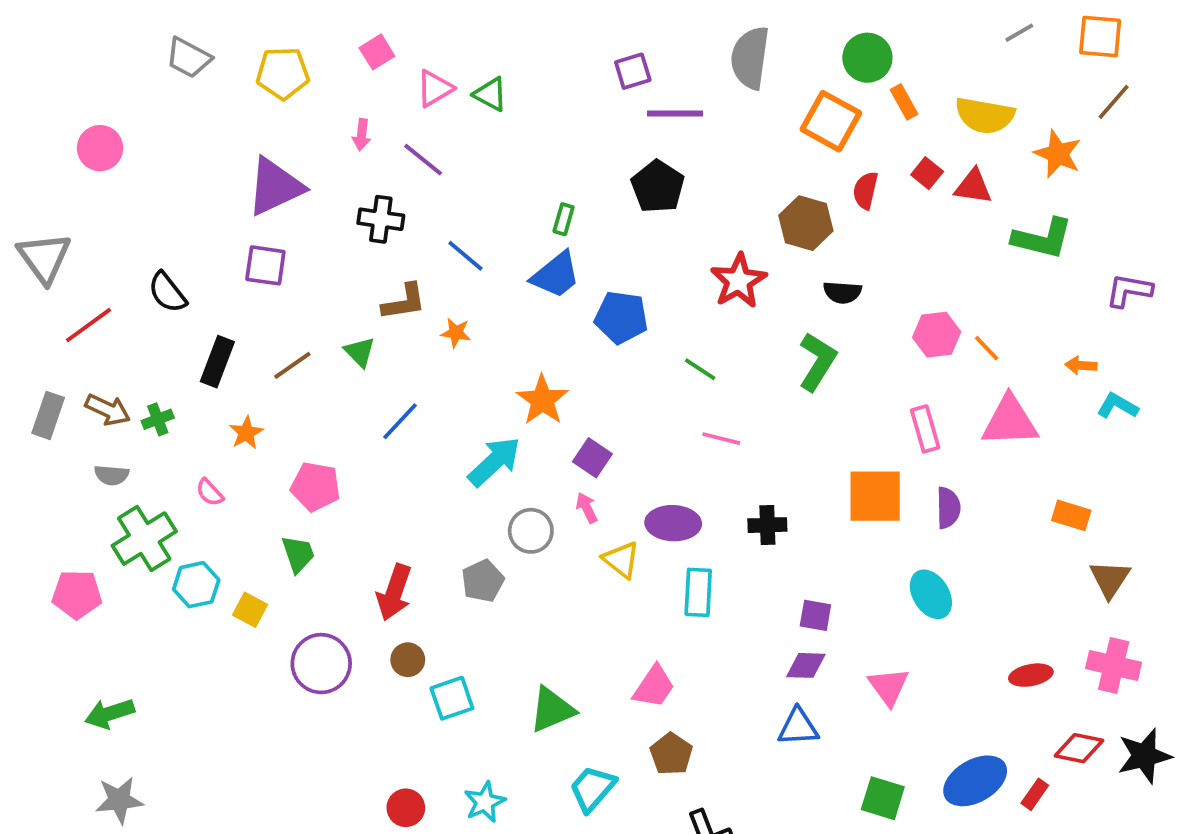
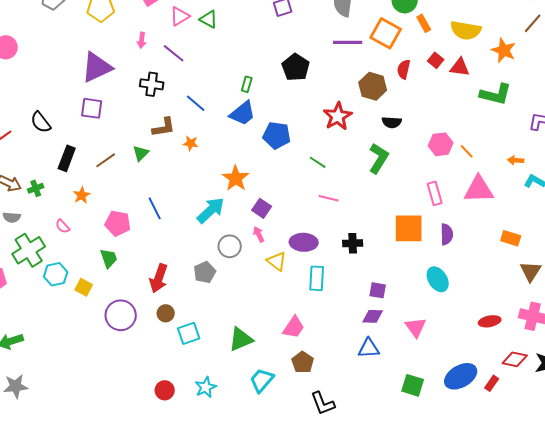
purple line: (675, 113) -> (348, 42), moved
green triangle: (360, 352) -> (141, 153), turned 30
blue line: (400, 421) -> (155, 208), moved, turned -70

